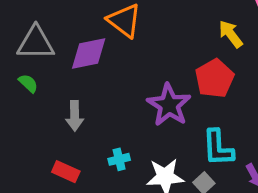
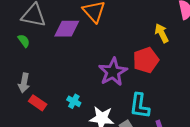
gray arrow: (75, 116) -> (24, 83), moved
cyan cross: (119, 159) -> (74, 101), turned 32

